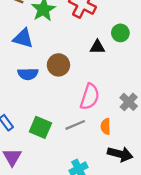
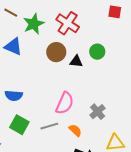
brown circle: (58, 65) -> (56, 52), moved
blue semicircle: (28, 74) -> (14, 96), moved
orange semicircle: (106, 126) -> (75, 130), turned 128

